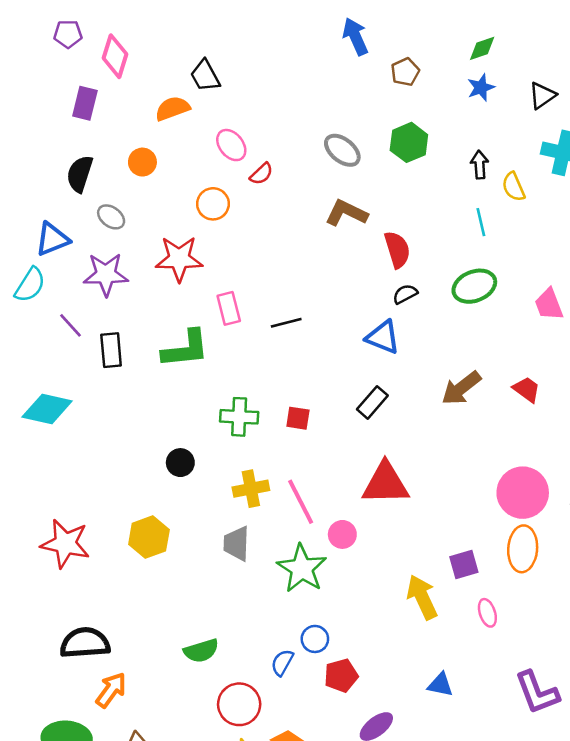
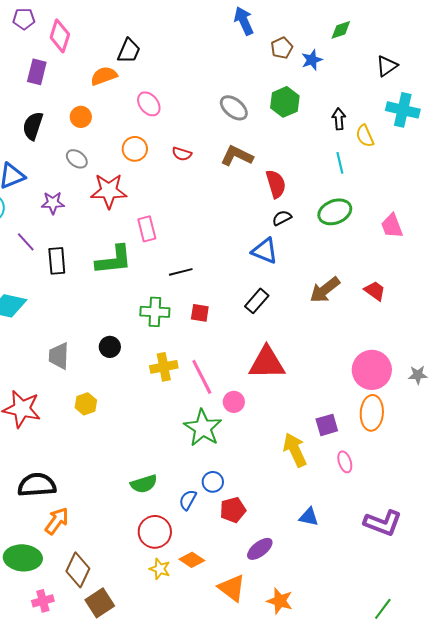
black trapezoid: (205, 76) -> (129, 51), turned -128
blue star: (481, 88) -> (312, 60), moved
red semicircle: (261, 174) -> (182, 154), moved, turned 60
gray ellipse: (111, 217) -> (77, 159), moved
purple star: (106, 274) -> (53, 203), size x0.7
black line: (286, 323) -> (181, 272), moved
yellow hexagon: (149, 537) -> (86, 404), size x0.7
gray trapezoid: (237, 544) -> (59, 356), moved
green semicircle: (201, 651) -> (144, 484), moved
purple L-shape: (537, 693) -> (383, 523), turned -48

